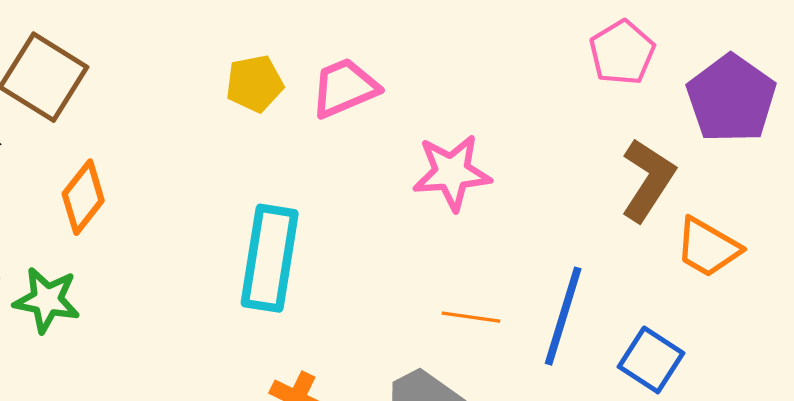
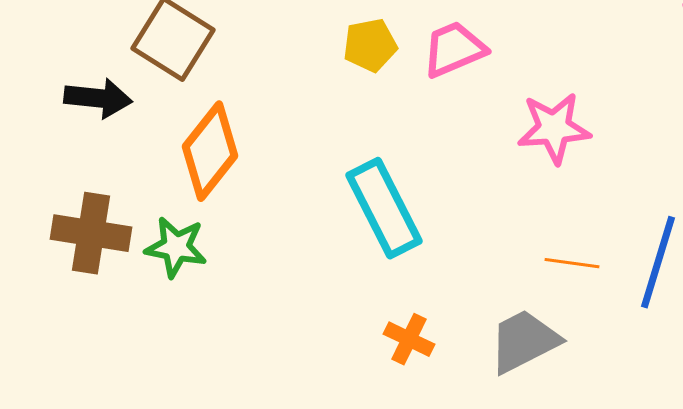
orange diamond: (83, 197) -> (210, 151), size x1.4
cyan rectangle: (270, 258) -> (384, 208), turned -36

